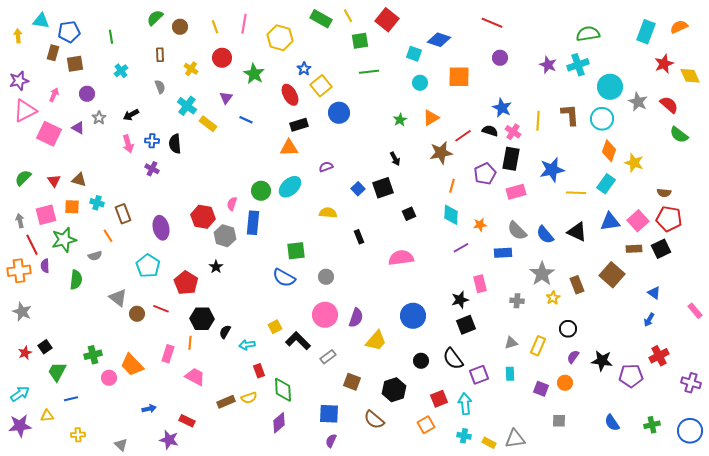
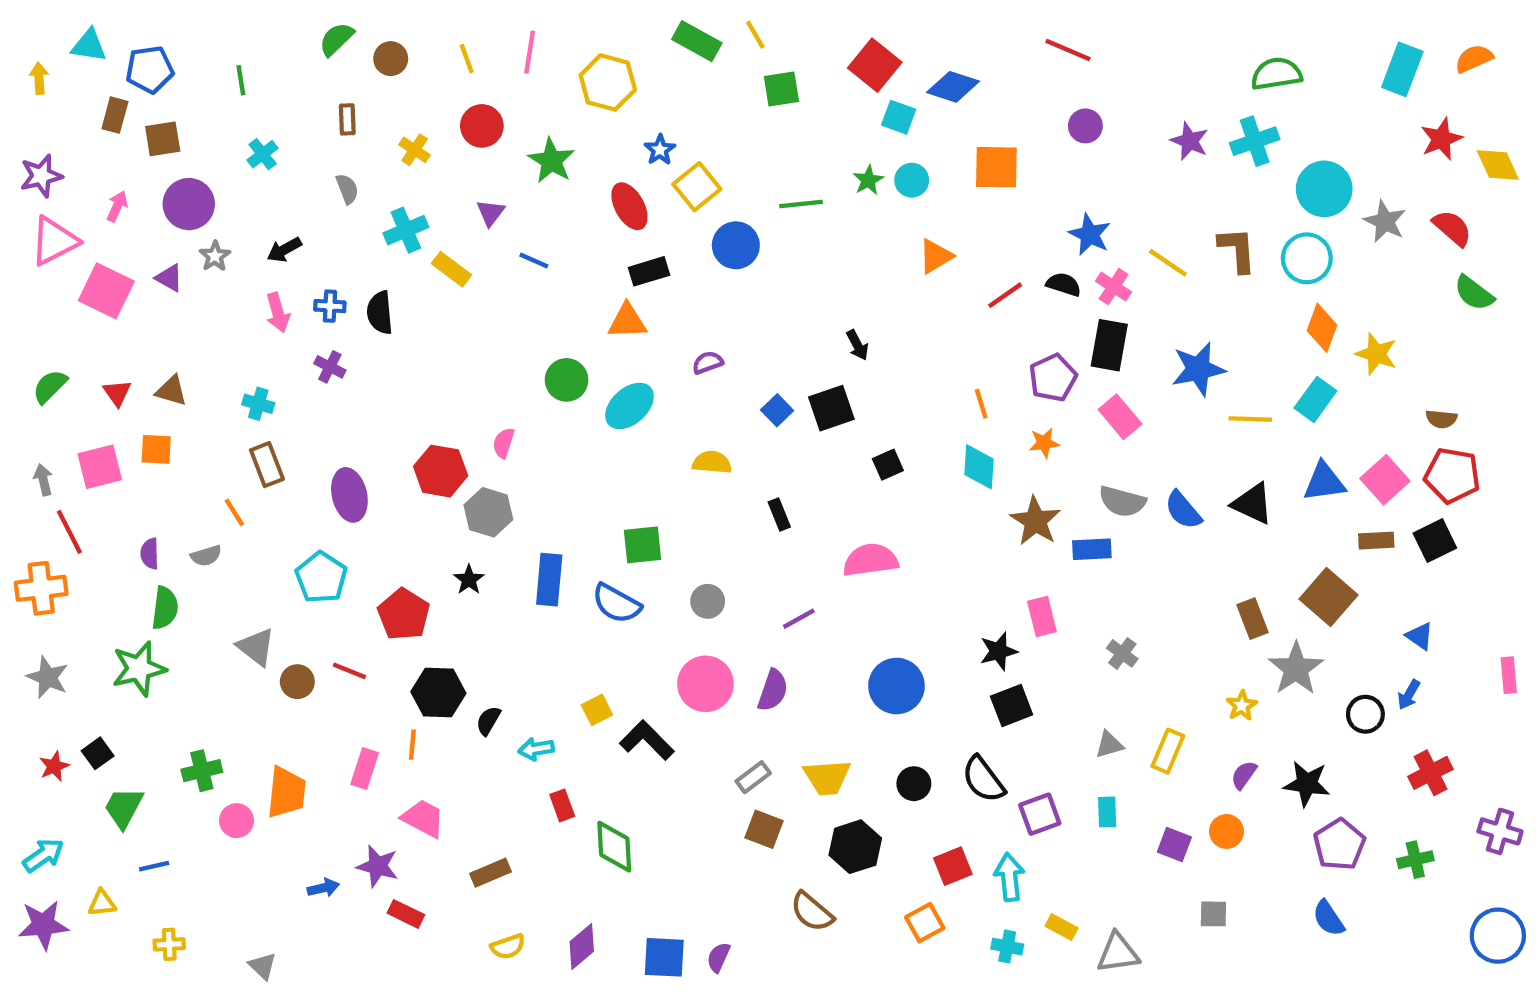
red square: (387, 20) -> (875, 65), moved
green line: (369, 72) -> (801, 204), moved
purple circle: (87, 94) -> (189, 204), size x1.5
cyan cross: (187, 106) -> (406, 230), turned 30
green star: (400, 120) -> (868, 180), moved
yellow line: (538, 121) -> (1168, 263), turned -60
brown star: (441, 153) -> (1035, 521), moved, turned -30
orange line: (452, 186) -> (981, 404), turned -32
green circle: (261, 191) -> (567, 380), moved
pink rectangle: (516, 192) -> (1120, 417), turned 66
cyan cross: (97, 203) -> (258, 404), moved
blue rectangle: (253, 223) -> (549, 580), moved
orange star: (480, 225) -> (1044, 443), moved
gray semicircle: (517, 231) -> (1122, 501), turned -30
green star: (64, 240) -> (139, 669), moved
purple line: (461, 248) -> (799, 619), moved
purple semicircle: (45, 266) -> (150, 554), moved
gray star: (542, 274) -> (1296, 669), moved
yellow star: (553, 298) -> (1242, 706), moved
gray cross: (517, 301) -> (1122, 653), turned 32
pink rectangle: (695, 311) -> (1509, 675), turned 35
black circle: (568, 329) -> (1365, 714), moved
yellow trapezoid: (376, 341) -> (827, 777), moved, turned 45
gray rectangle: (328, 357) -> (753, 777), moved
orange trapezoid: (132, 365) -> (286, 792), turned -130
purple pentagon: (631, 376) -> (1339, 844), moved, turned -30
yellow semicircle: (249, 398) -> (508, 947), moved
blue square: (329, 414) -> (664, 957), moved
purple diamond: (279, 423) -> (582, 947), moved
green cross: (652, 425) -> (1415, 860), moved
purple star: (169, 440) -> (378, 866), moved
yellow rectangle: (489, 443) -> (1061, 927), moved

